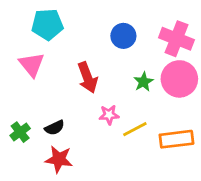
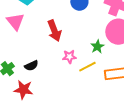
green star: (143, 82) -> (97, 47), moved
red star: (59, 159) -> (23, 90), moved

